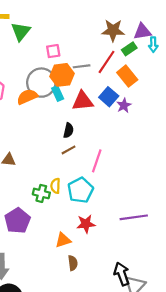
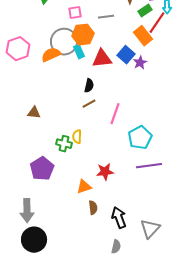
red line: (107, 62) -> (157, 23), moved
gray line: (82, 66) -> (106, 17), moved
cyan pentagon: (80, 190) -> (140, 138), moved
black arrow: (122, 274) -> (119, 218), moved

